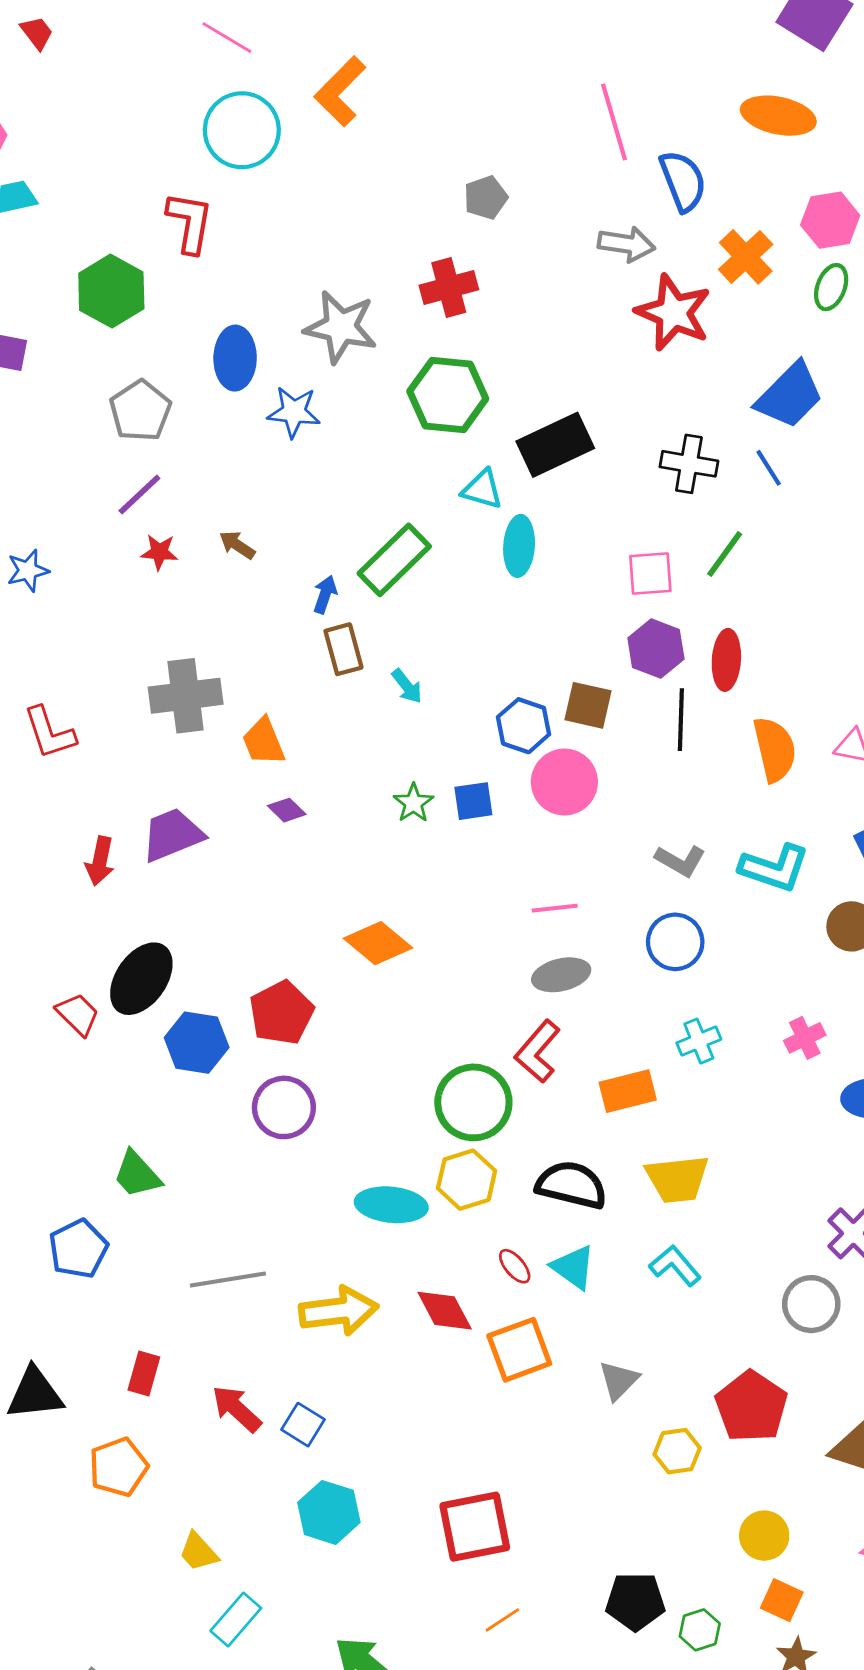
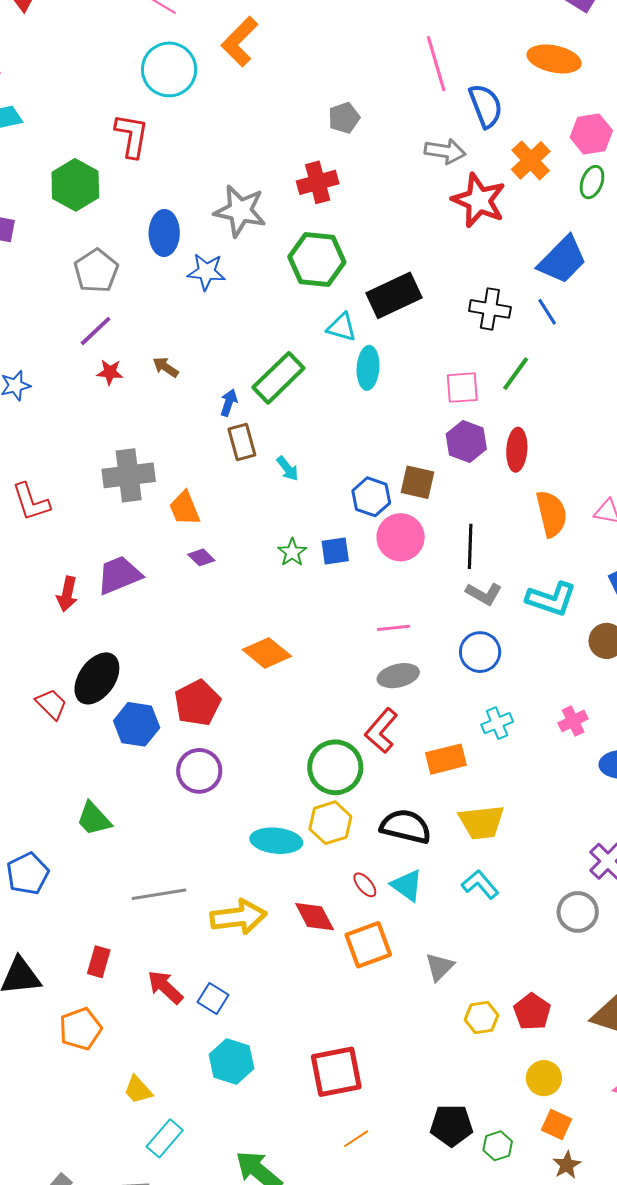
black line: (681, 720) -> (470, 546), moved
blue pentagon: (78, 1249) -> (28, 874), moved
red pentagon: (751, 1406) -> (532, 1012), moved, size x0.7

